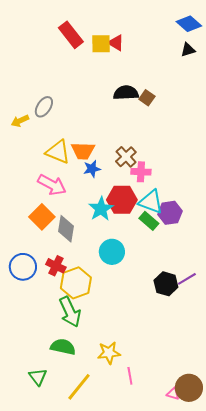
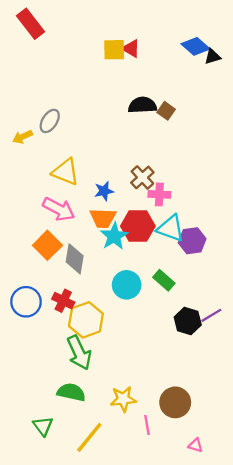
blue diamond: (189, 24) -> (196, 46), moved
red rectangle: (71, 35) -> (31, 24), moved
orange trapezoid: (83, 151) -> (103, 218), moved
green rectangle: (149, 221) -> (164, 280), moved
brown circle: (189, 388) -> (175, 402), moved

